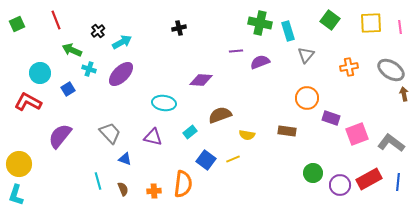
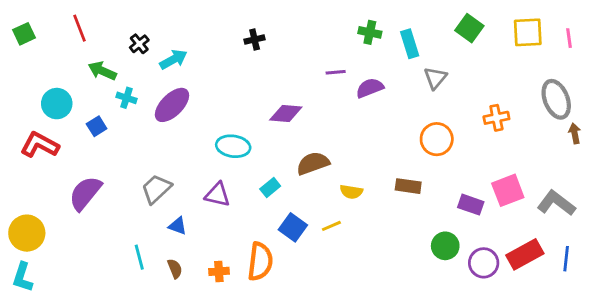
green cross: (260, 23) -> (370, 32), size x0.7
orange cross: (349, 67) -> (496, 118), moved
gray ellipse: (391, 70) -> (556, 99), turned 36
purple rectangle: (331, 118) -> (471, 205), moved
gray trapezoid: (110, 133) -> (156, 189), turned -90

